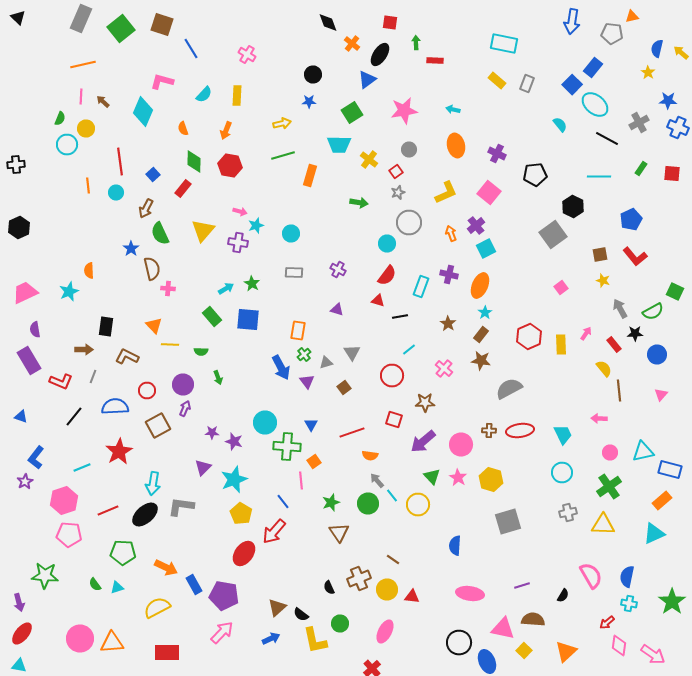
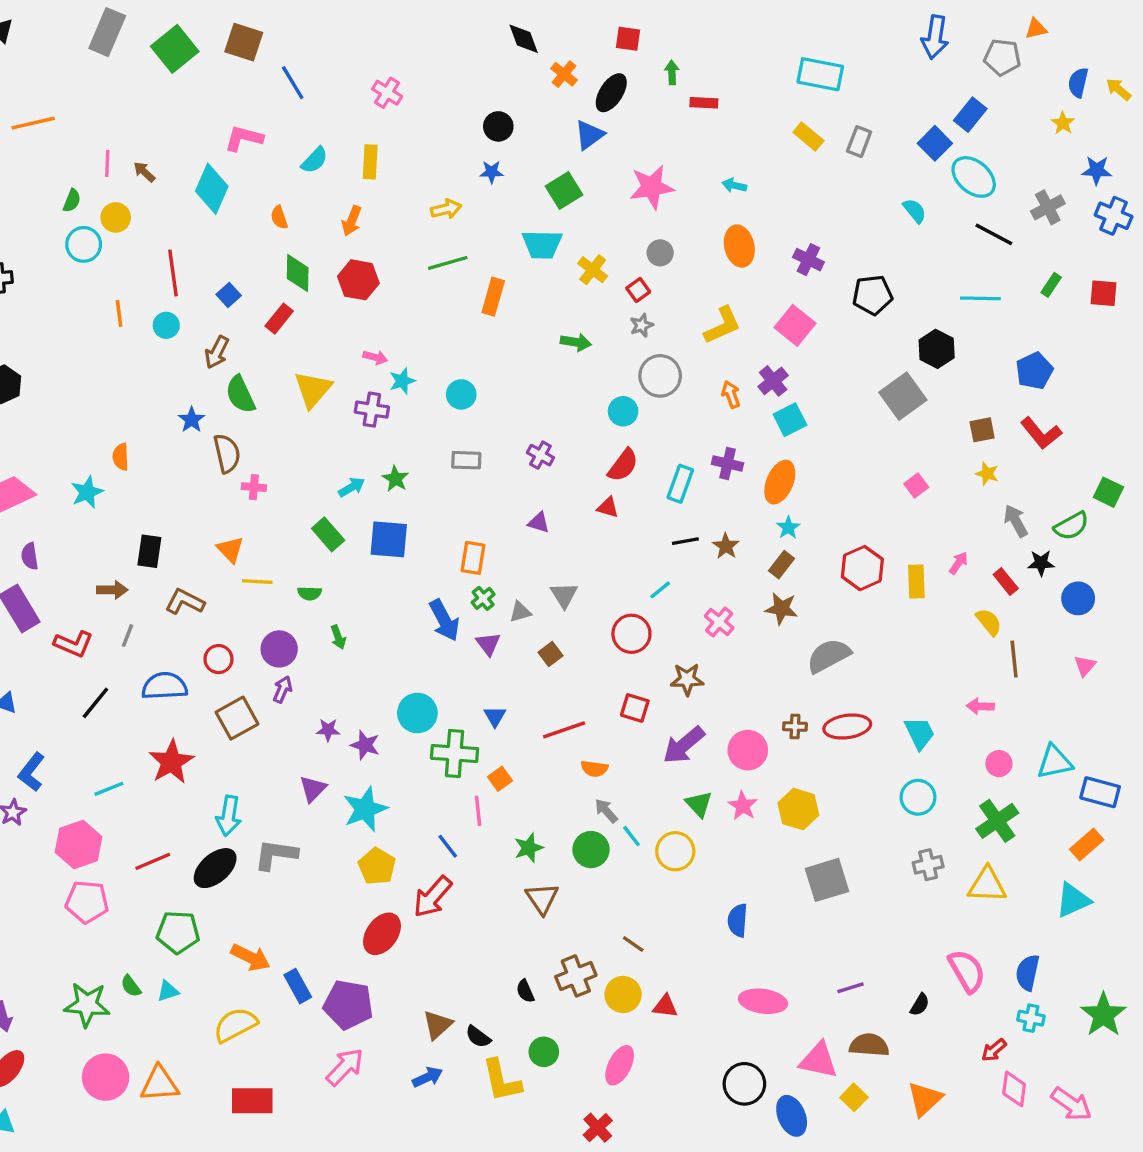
orange line: (83, 64) -> (33, 123), moved
black line: (400, 316) -> (685, 541), moved
green star: (45, 576) -> (87, 1005), moved

